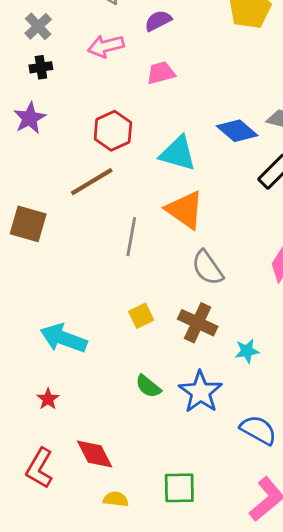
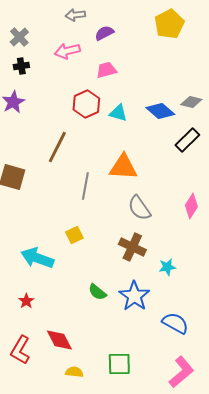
red hexagon: (113, 131) -> (86, 104), moved
cyan triangle: (178, 153) -> (118, 113), moved, size x0.7
brown line: (92, 182) -> (57, 147), turned -32
orange triangle: (185, 210) -> (123, 167), turned -32
yellow square: (141, 316) -> (74, 235), moved

